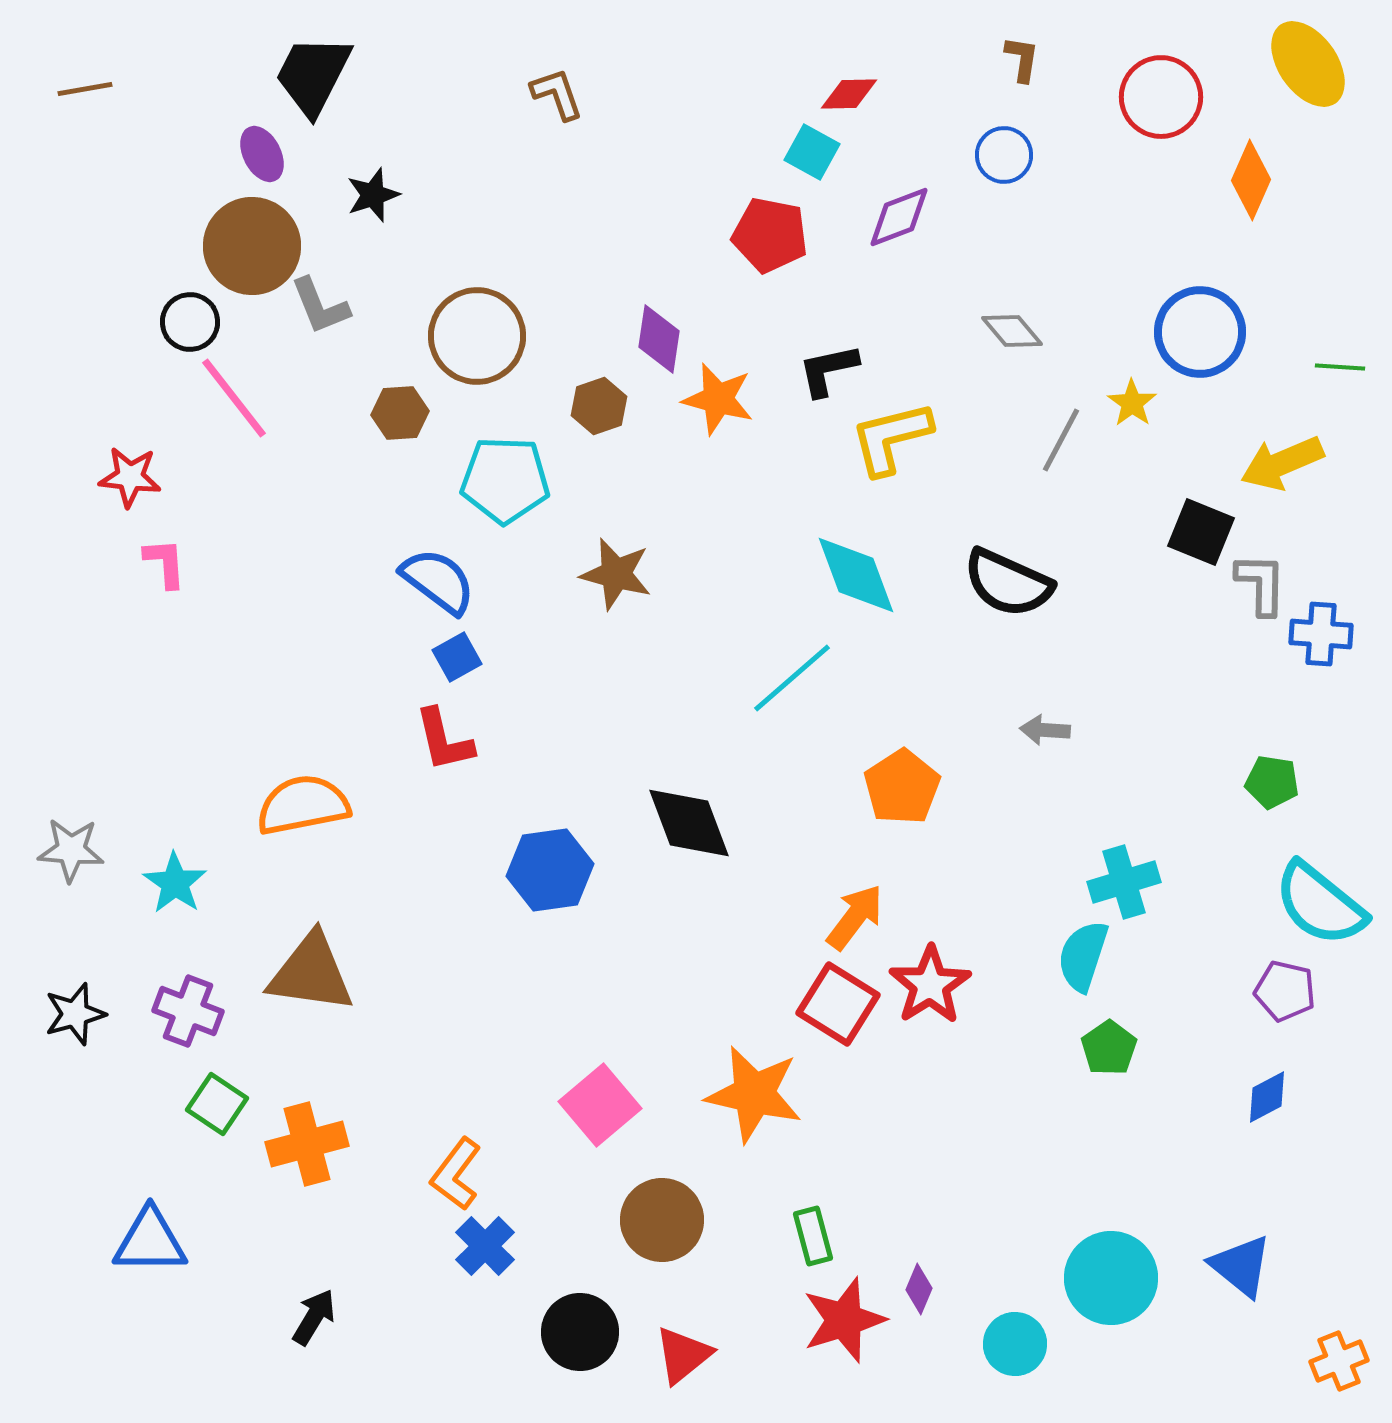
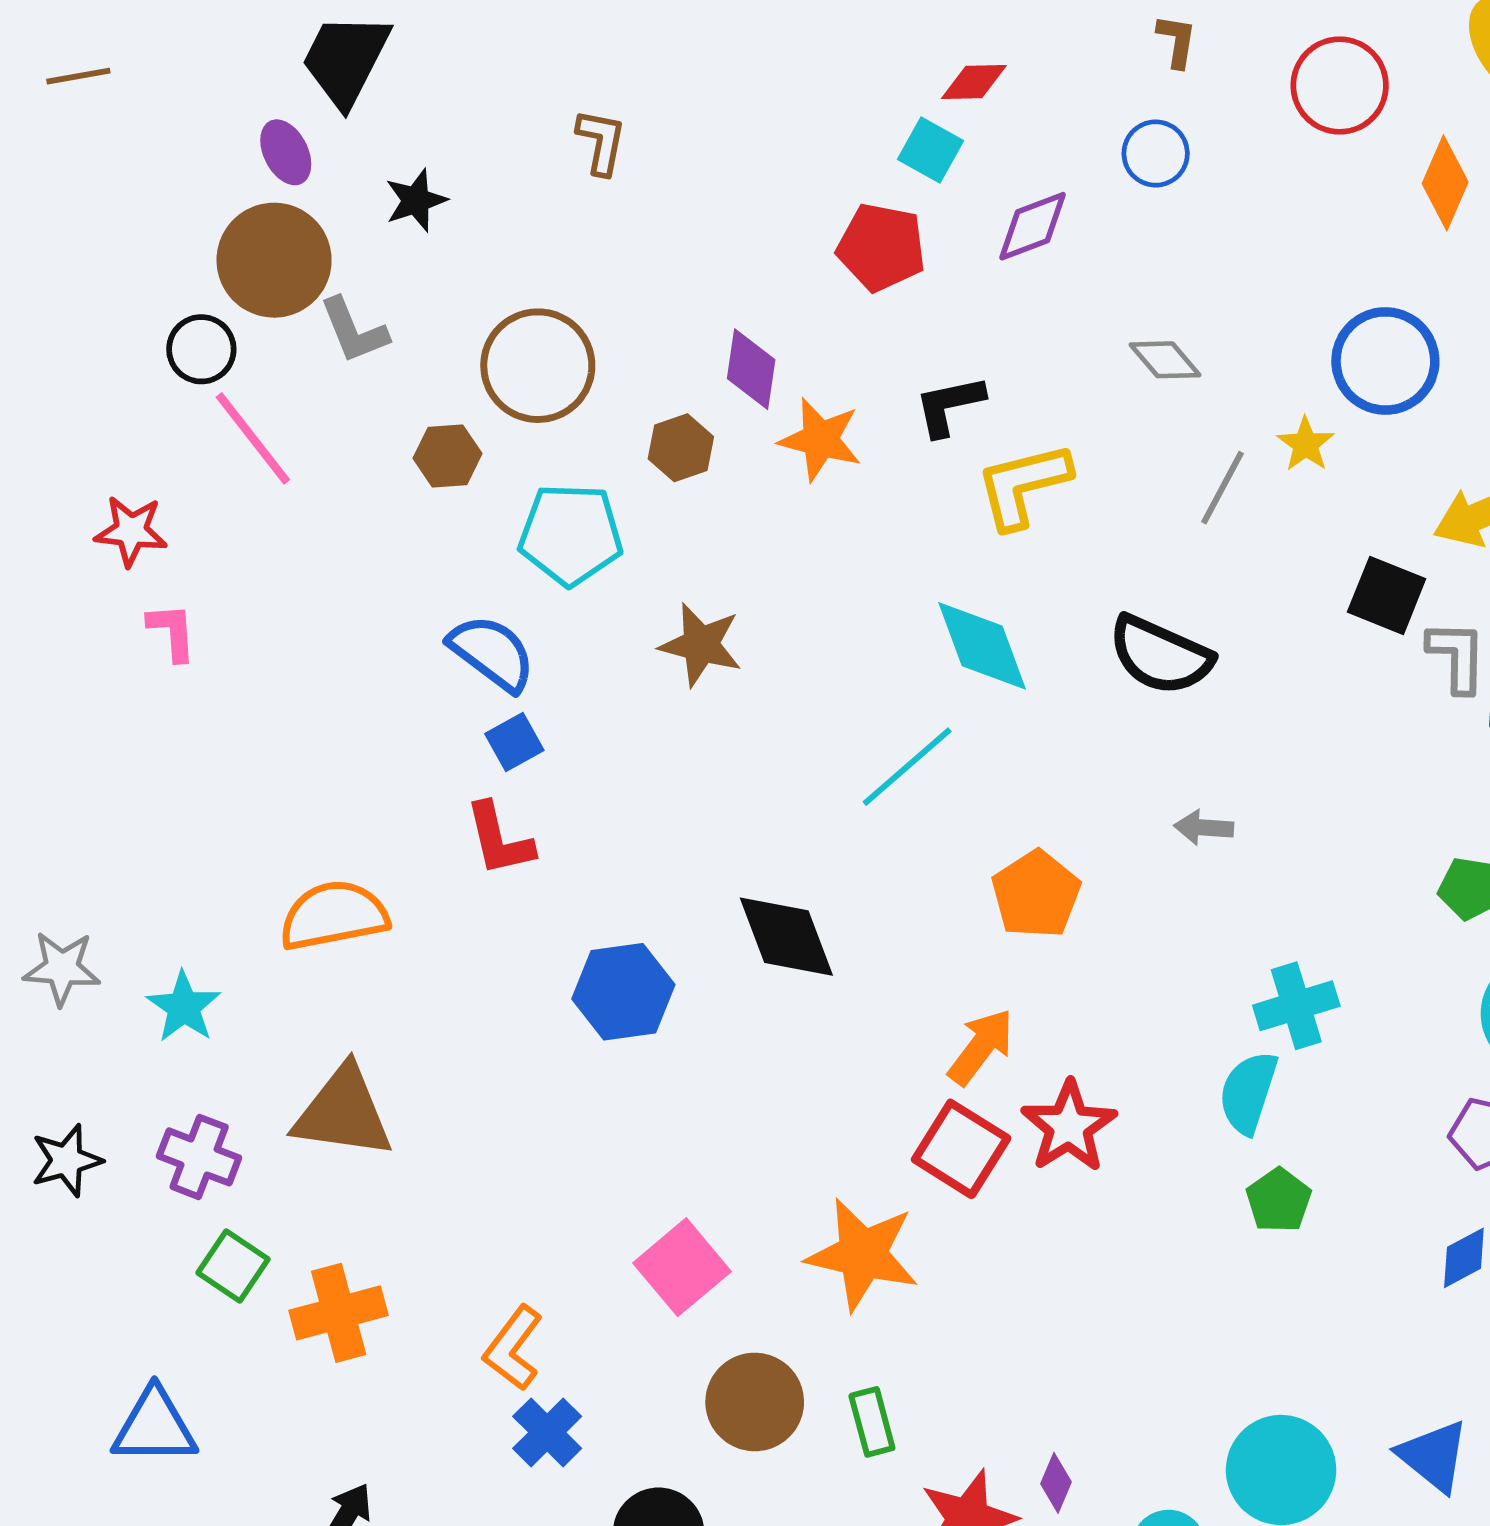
brown L-shape: (557, 94) -> (601, 142), moved, turned 30
green rectangle: (813, 1236) -> (872, 1422), moved

